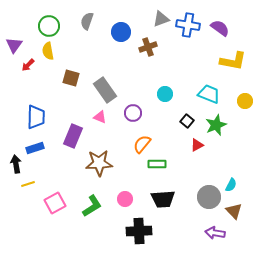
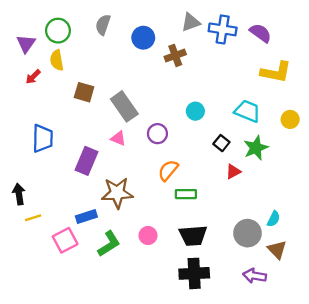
purple triangle: (14, 45) -> (26, 44), moved
blue rectangle: (35, 148) -> (86, 217), moved
black cross: (139, 231) -> (194, 273), moved

